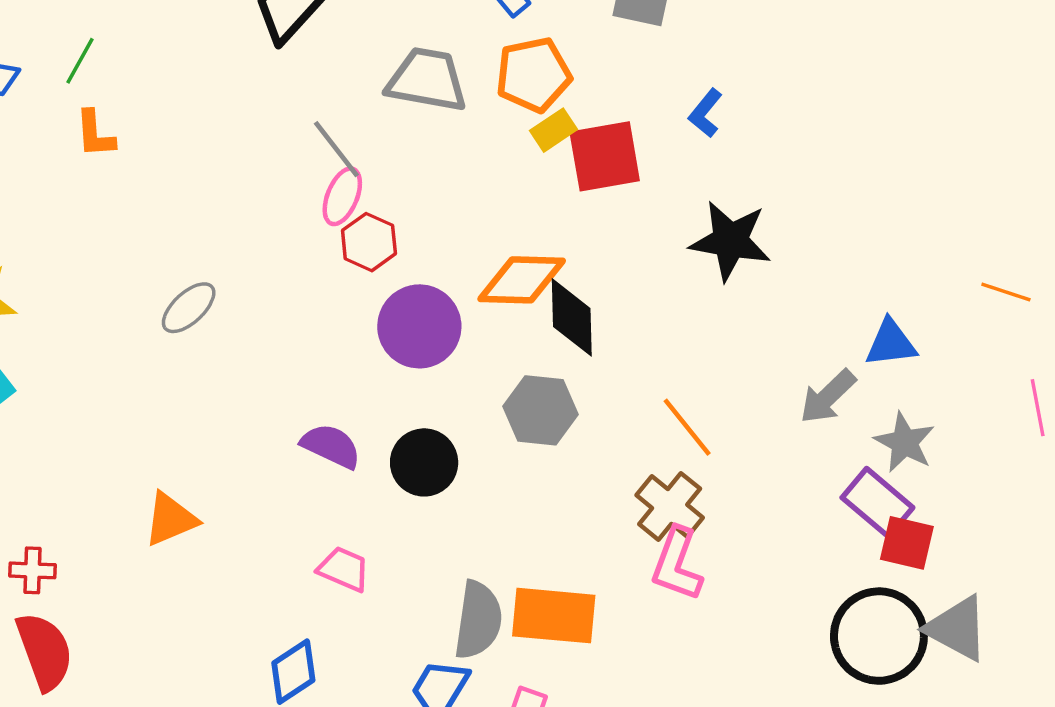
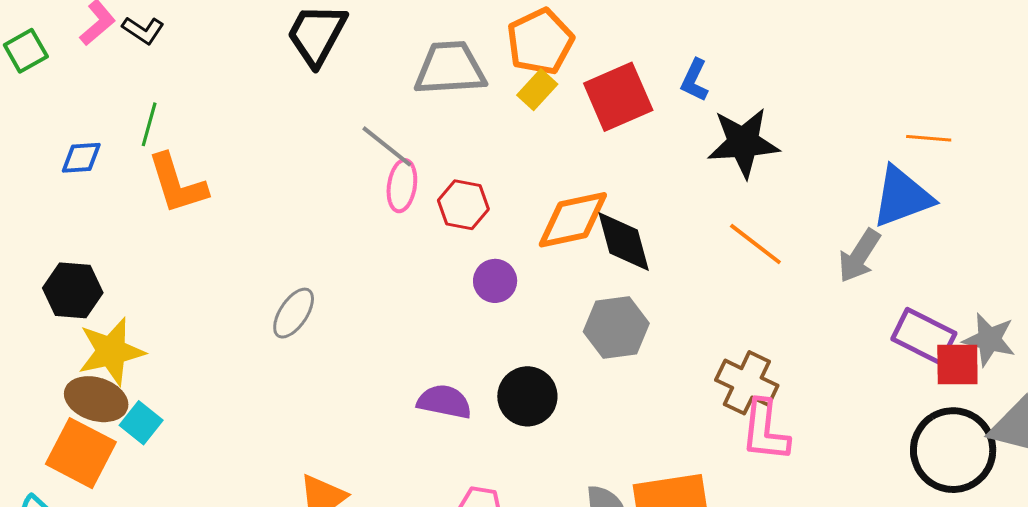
blue L-shape: (705, 113) -> (695, 80), moved
yellow rectangle: (553, 130) -> (537, 90), moved
orange L-shape: (95, 134) -> (177, 184), size x1.5
red hexagon: (369, 242) -> (463, 205), moved
orange line: (1006, 292) -> (929, 138), moved
purple circle: (419, 326) -> (495, 281), size x0.6
blue triangle: (891, 343) -> (902, 197), size x1.4
orange line: (687, 427) -> (755, 244), moved
gray star: (905, 442) -> (989, 340), moved

